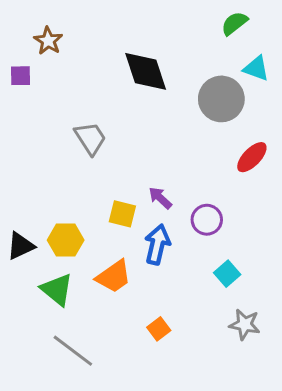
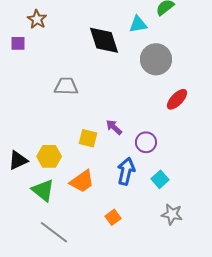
cyan triangle: (256, 68) -> (138, 24), moved, turned -30
gray trapezoid: (90, 138) -> (66, 86), turned -55
blue arrow: (157, 244) -> (126, 171), moved

